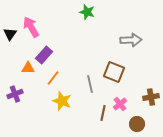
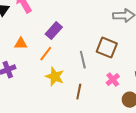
purple rectangle: (44, 55) -> (54, 31), moved
brown line: (103, 113) -> (79, 92), moved

